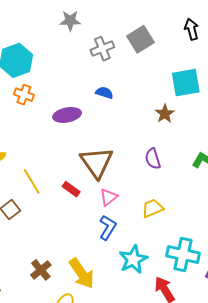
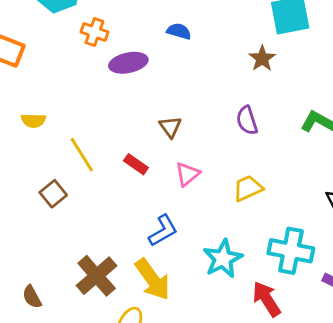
orange cross: (24, 95) -> (94, 32), moved
brown triangle: (97, 162) -> (170, 127), size x0.5
blue L-shape: (108, 227) -> (163, 231), moved, turned 30
brown cross: (41, 270) -> (97, 276), size x1.4

